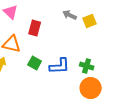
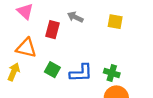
gray arrow: (70, 15) -> (75, 17), moved
yellow square: (90, 21) -> (115, 22), turned 32

